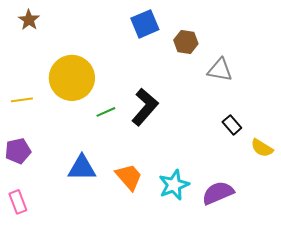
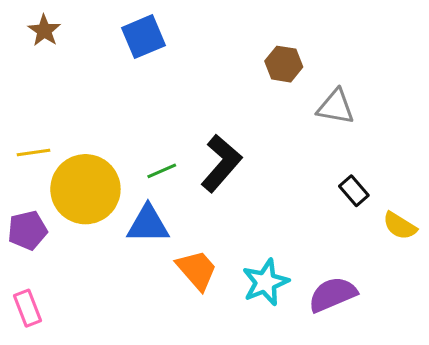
blue square: (145, 24) -> (143, 37), moved
yellow circle: (72, 78) -> (85, 189), moved
blue triangle: (82, 168) -> (148, 224), moved

